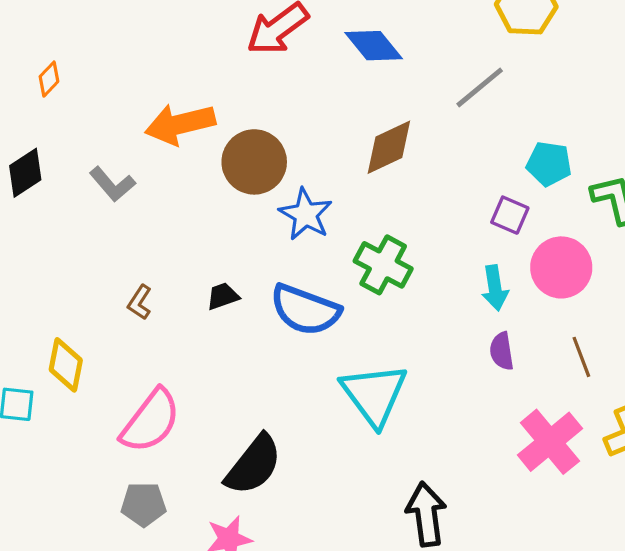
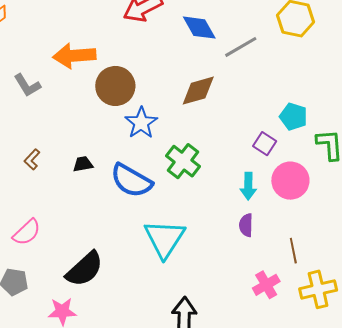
gray line: (480, 87) -> (241, 47), moved
brown line: (581, 357) -> (293, 251), moved
pink semicircle: (151, 421) -> (27, 232), size x0.7
pink cross: (550, 442) -> (266, 285), size x0.7

